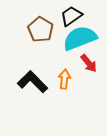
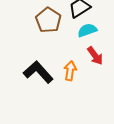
cyan semicircle: (80, 38) -> (87, 30), size x0.6

